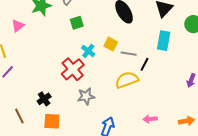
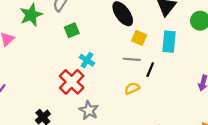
yellow square: (111, 44) -> (139, 38), moved
yellow semicircle: (127, 80) -> (132, 88), size x0.6
gray star: (86, 96) -> (89, 110), turned -30

